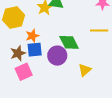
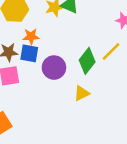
yellow line: (99, 30) -> (111, 51), turned -60
green diamond: (69, 42) -> (87, 61), moved, turned 50

